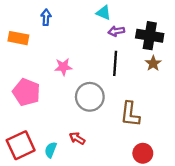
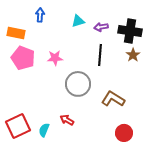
cyan triangle: (104, 13) -> (78, 21), moved, turned -40
pink pentagon: (26, 92) -> (23, 58), moved
brown L-shape: (130, 114) -> (113, 99), turned 115

